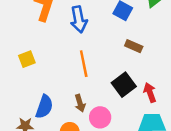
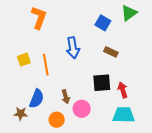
blue arrow: (79, 19) -> (73, 48), moved
orange line: (84, 64) -> (46, 65), moved
black square: (124, 85) -> (102, 83), turned 30

